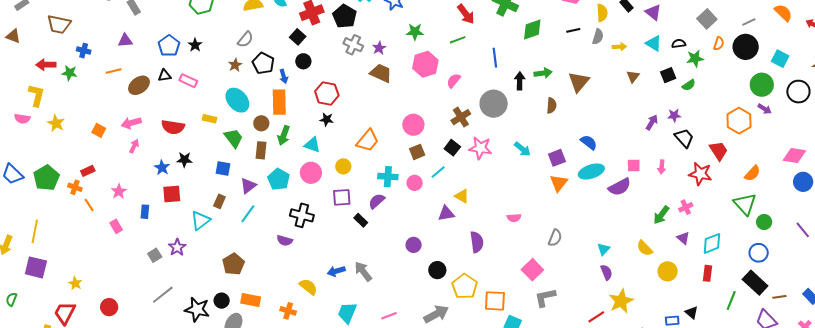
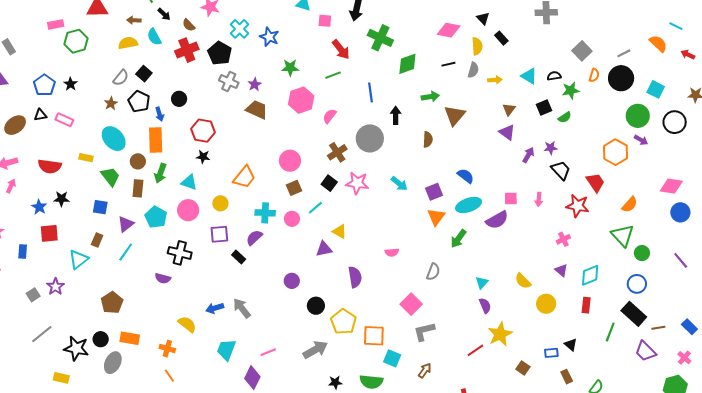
purple triangle: (653, 12) -> (507, 132), moved
black square: (298, 37) -> (144, 74), moved
green arrow: (543, 73) -> (430, 97), moved
green arrow: (661, 215) -> (458, 239), moved

